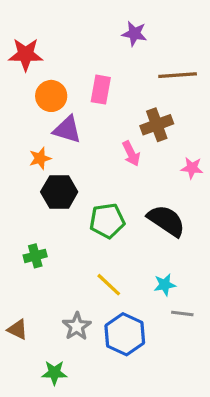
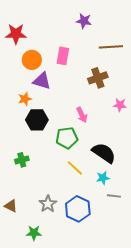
pink arrow: (131, 154) -> (82, 115), moved
black semicircle: (166, 221) -> (104, 153), moved
yellow line: (109, 285) -> (75, 168), moved

